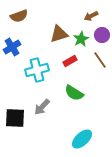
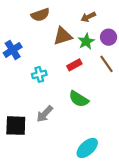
brown semicircle: (19, 16) -> (40, 15), moved
brown arrow: (91, 16) -> (88, 17), moved
cyan cross: (37, 70) -> (39, 74), size x0.6

